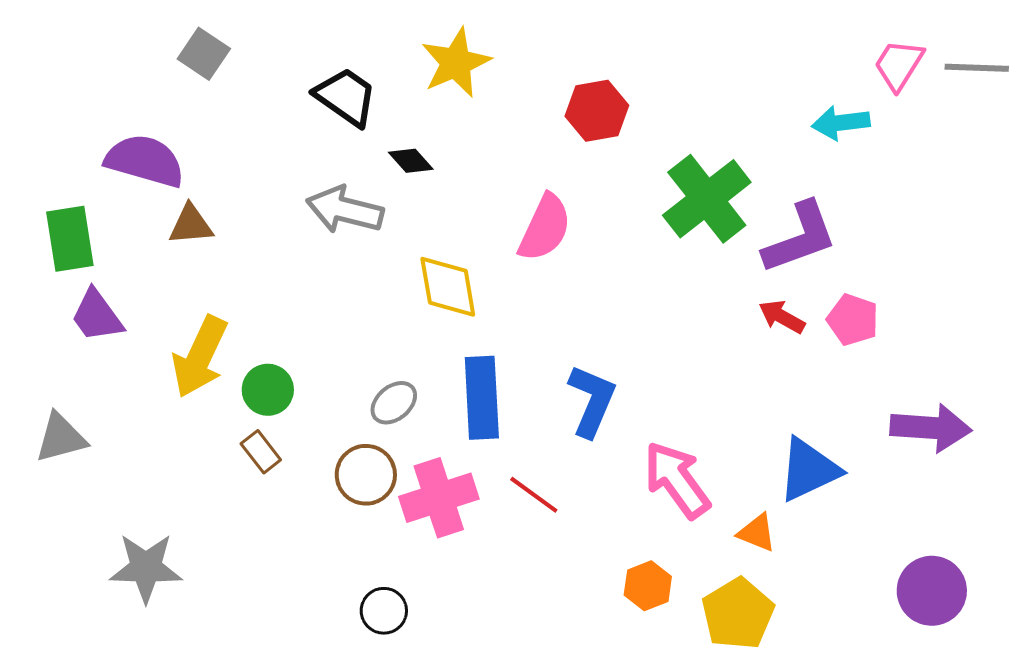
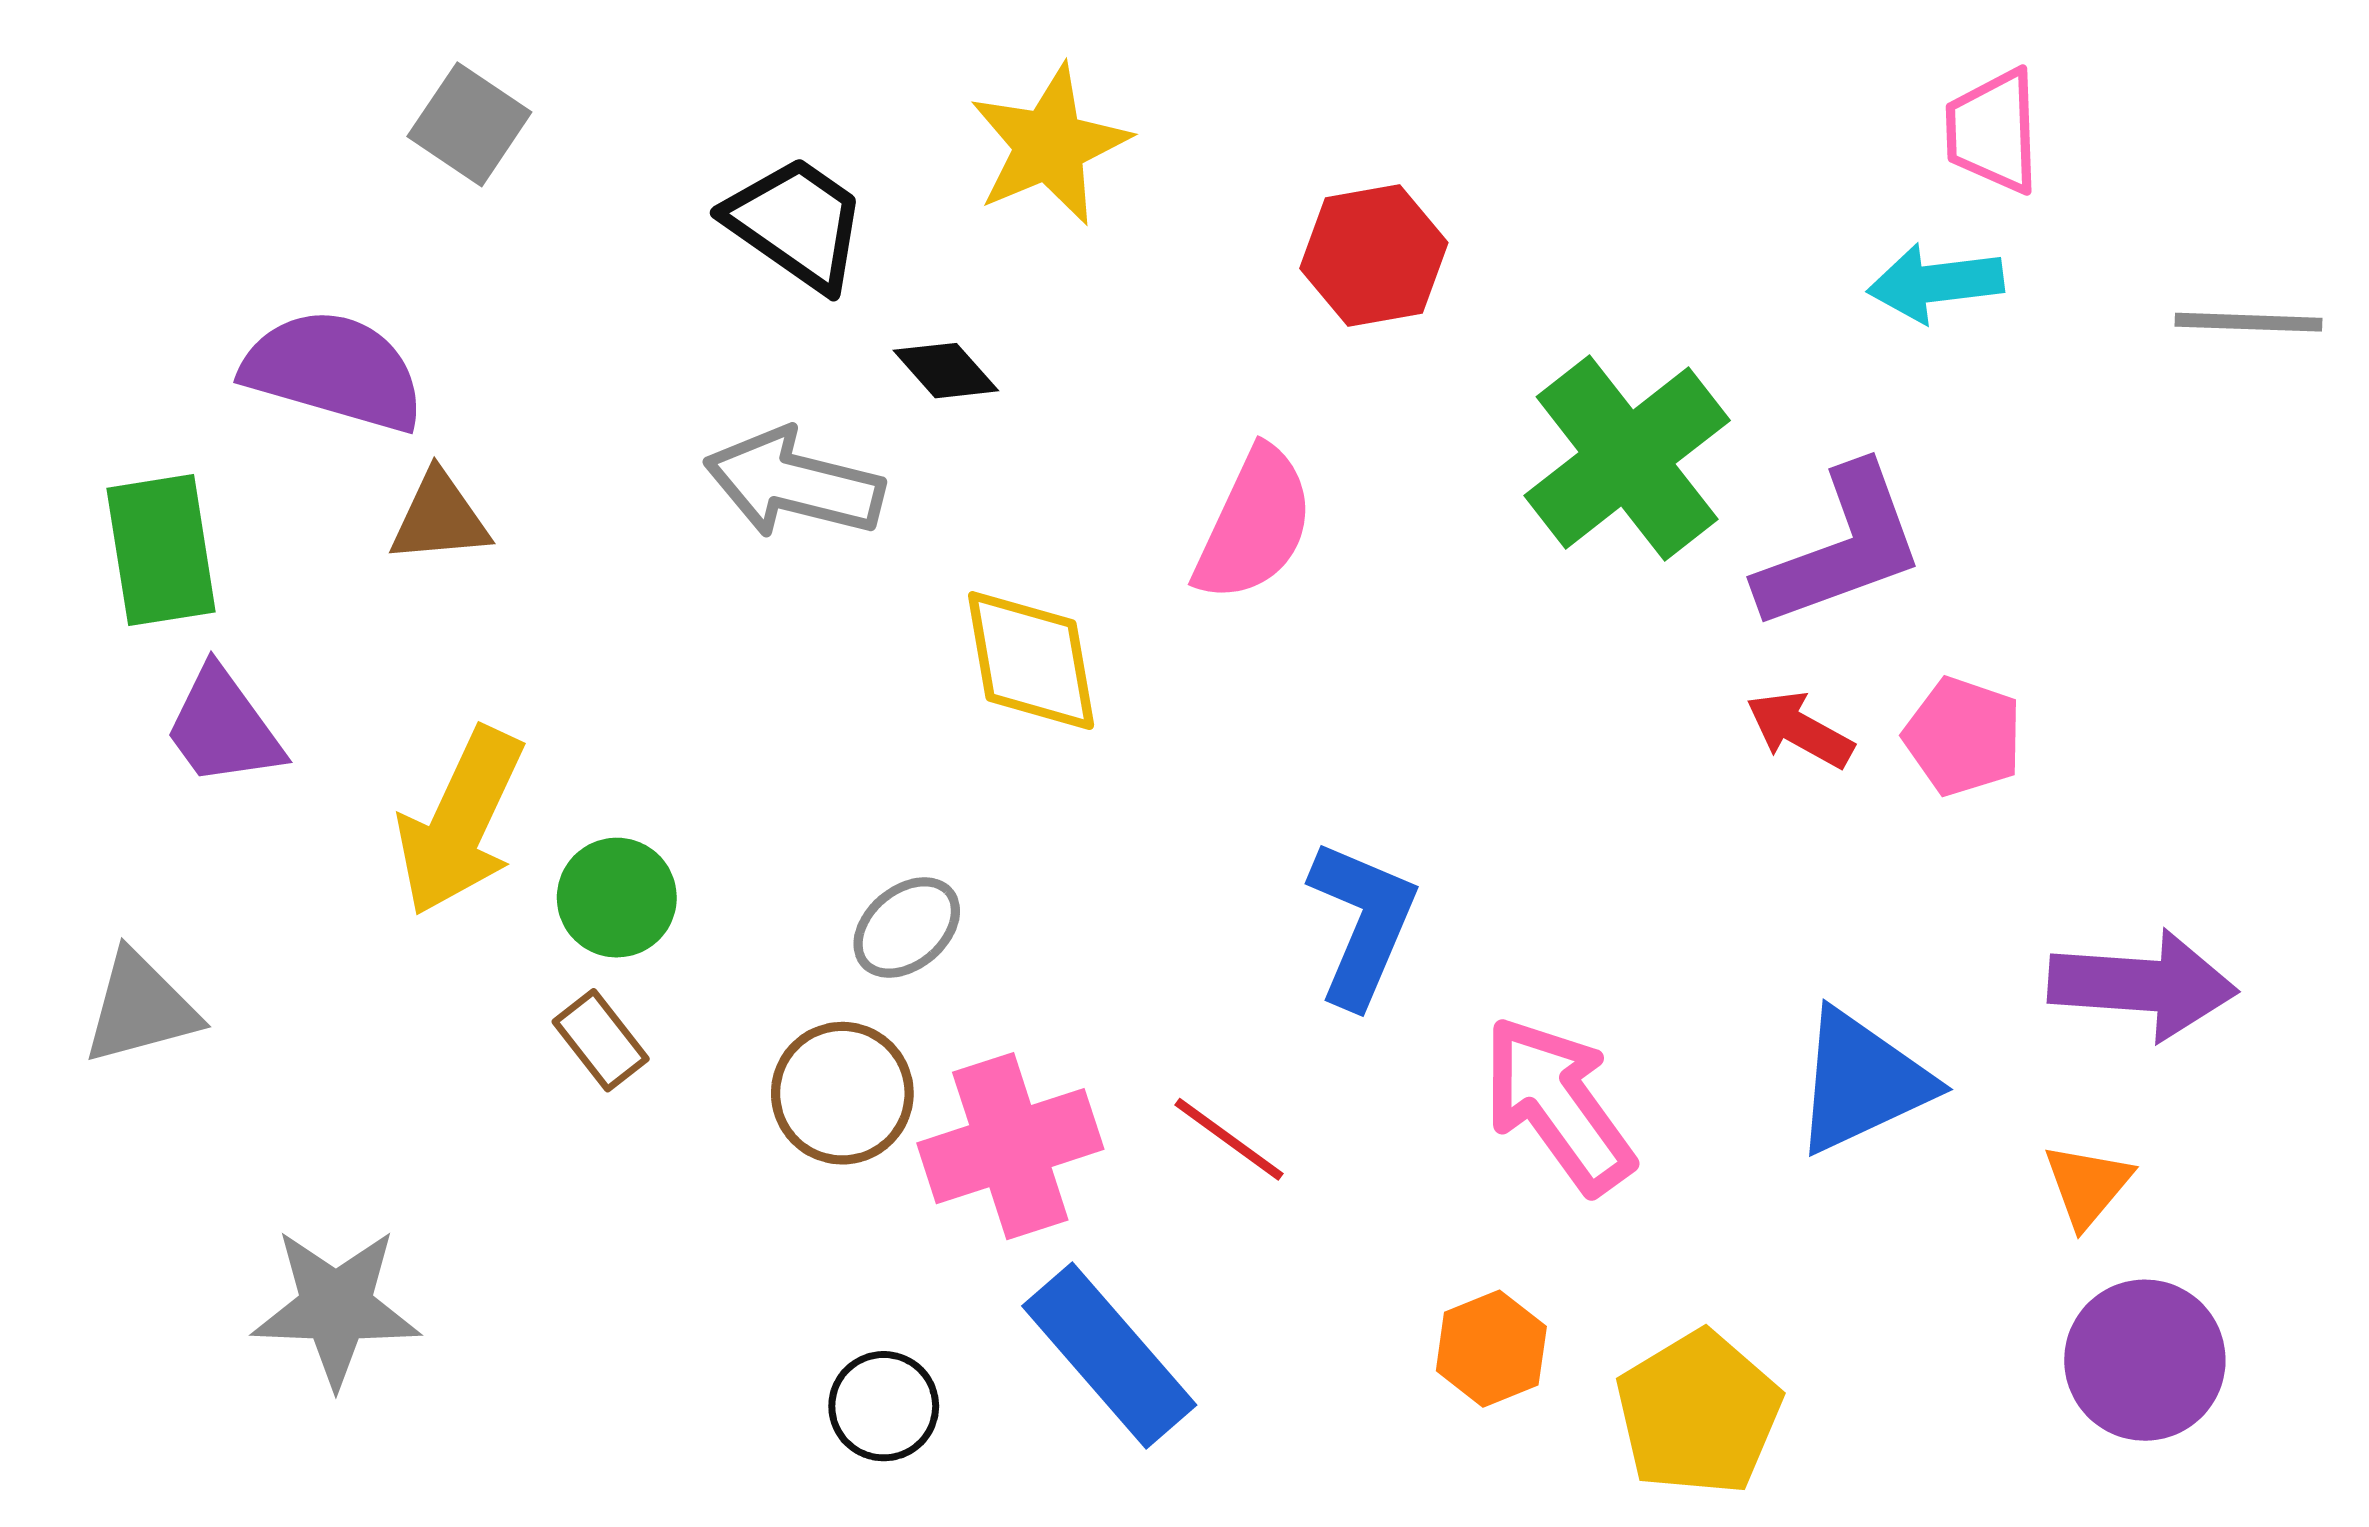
pink trapezoid: (899, 65) -> (1993, 131), moved, turned -34
gray line: (977, 68) -> (2248, 322), moved
blue rectangle: (482, 398) -> (1109, 1356), moved, turned -38
orange triangle: (757, 533) -> (2087, 1185), moved, turned 48

